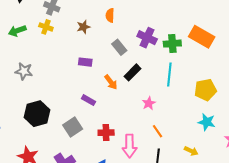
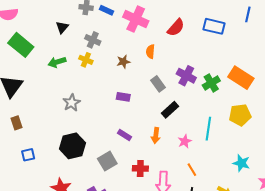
green cross: (172, 44) -> (211, 83), turned -30
gray star: (24, 71) -> (72, 103), moved, turned 30
cyan line: (169, 74) -> (208, 129), moved
orange arrow: (111, 82) -> (156, 135), moved, turned 42
yellow pentagon: (205, 90) -> (240, 115), moved

